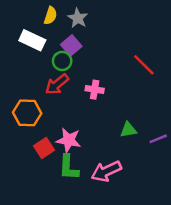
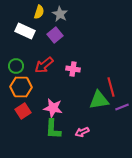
green circle: (62, 61) -> (16, 66), moved
red line: (144, 65) -> (111, 87), moved, turned 30
green triangle: (128, 130) -> (99, 100), size x1.5
red square: (44, 148) -> (23, 111), moved
pink arrow: (106, 171) -> (82, 132), size x0.6

